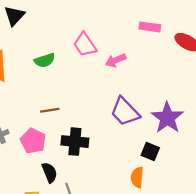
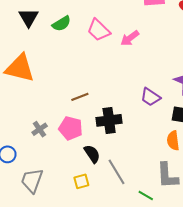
green semicircle: (45, 60) -> (62, 24), moved
purple trapezoid: (125, 112) -> (150, 97), moved, size x0.7

